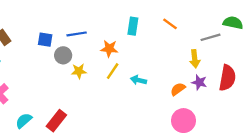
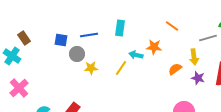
cyan rectangle: (133, 26) -> (120, 28), moved
orange star: (109, 49) -> (154, 47), moved
cyan arrow: (138, 80) -> (136, 55), moved
orange semicircle: (178, 89) -> (175, 69), moved

